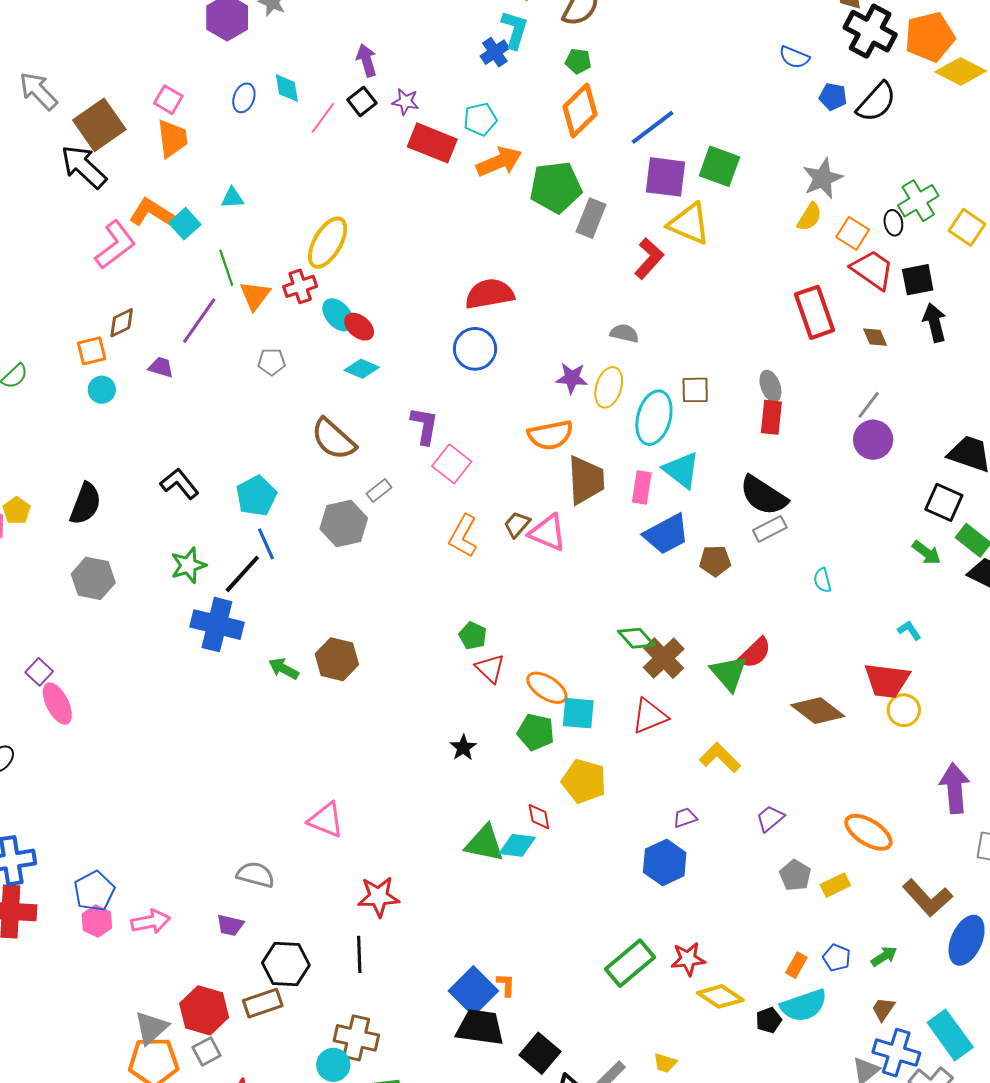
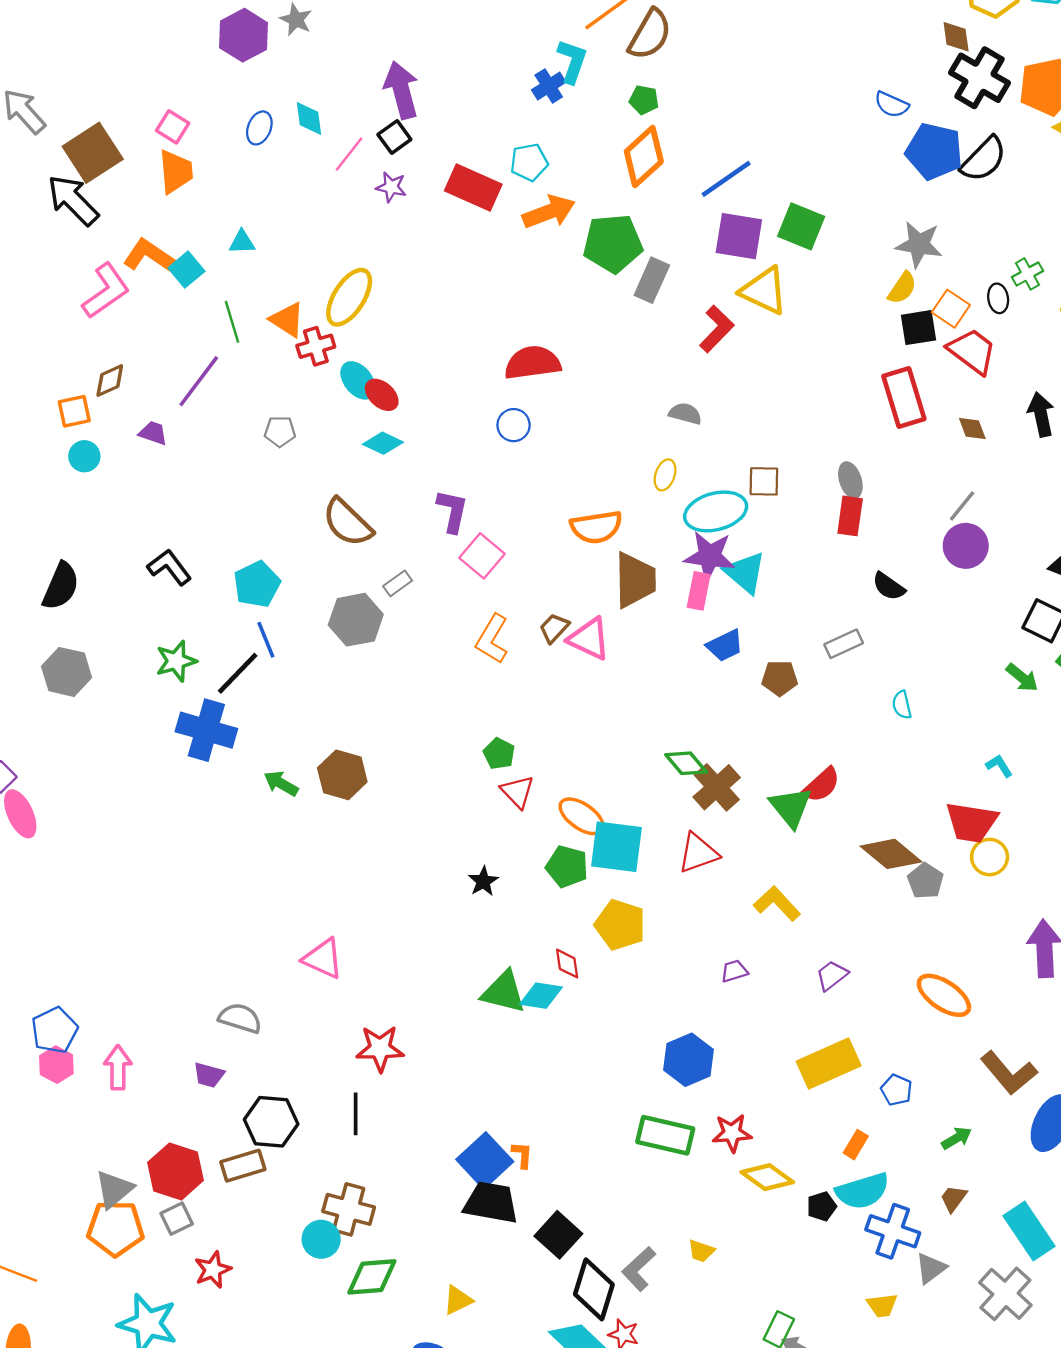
purple arrow: (367, 60) -> (401, 90), size x1.5
blue pentagon: (833, 97) -> (934, 151), size x1.8
purple star: (405, 102) -> (391, 187), moved
gray star: (823, 178) -> (919, 244), turned 30
green cross: (918, 201) -> (1027, 274), size x0.7
black square: (918, 280) -> (919, 328), moved
orange triangle: (255, 296) -> (287, 320), moved, turned -36
blue circle: (475, 349) -> (514, 425), size x0.7
purple star: (572, 378) -> (709, 556), moved, size x1.4
yellow ellipse: (609, 387) -> (665, 475), size x0.7
cyan ellipse: (654, 418) -> (716, 511), turned 58
black semicircle: (763, 496) -> (889, 586), moved, size x0.6
blue trapezoid: (666, 534) -> (725, 645), size x0.7
cyan square: (578, 713) -> (617, 847), size x1.4
blue hexagon: (665, 862) -> (688, 1060), moved
gray pentagon: (795, 875) -> (925, 881), moved
yellow rectangle: (835, 885) -> (829, 1064), moved, size x1.8
pink arrow: (151, 922) -> (118, 1068), turned -81
blue pentagon: (837, 958) -> (896, 1090), moved
green rectangle: (630, 963) -> (665, 1135), turned 51
blue cross: (896, 1053) -> (893, 1231), moved

